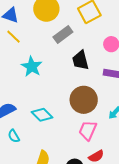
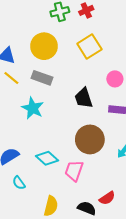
gray rectangle: (63, 34) -> (42, 78), moved, turned 60
pink trapezoid: (88, 130) -> (74, 171), moved

